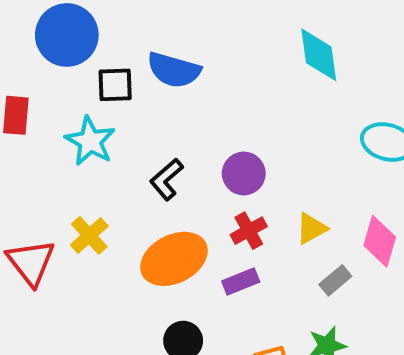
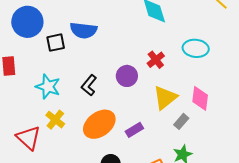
cyan star: (90, 141) -> (48, 87), moved
yellow triangle: (311, 228) -> (165, 98), size x1.5
red cross: (249, 231) -> (156, 60), moved

